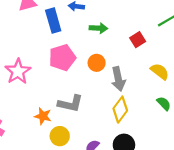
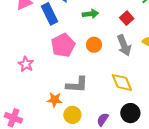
pink star: (18, 71) -> (26, 64), size x0.7
gray arrow: (118, 79) -> (124, 45), moved
yellow diamond: (120, 110) -> (122, 82), turned -50

